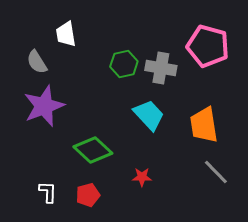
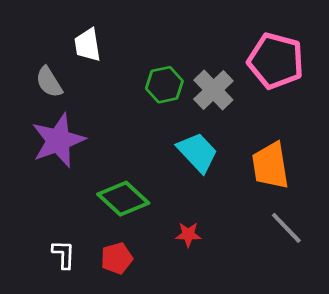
gray cross: (161, 68) -> (213, 90), turned 36

